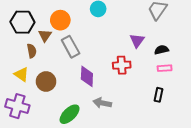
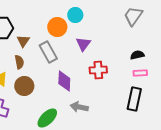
orange circle: (60, 20) -> (57, 27), moved
purple triangle: (137, 41) -> (83, 44), moved
brown semicircle: (32, 51) -> (19, 62), moved
black rectangle: (158, 95) -> (134, 99), size x1.6

